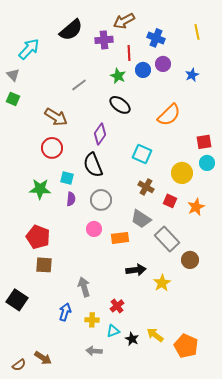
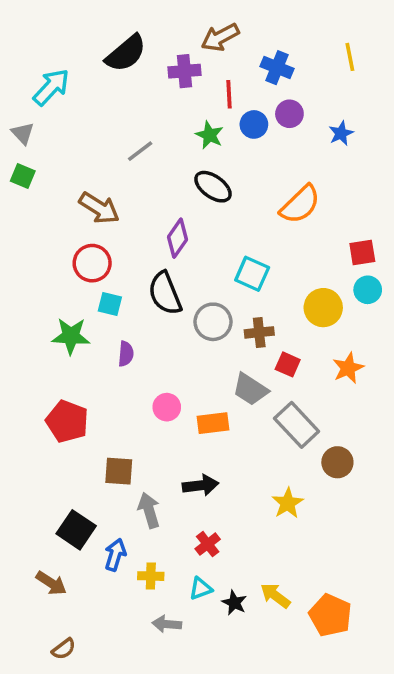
cyan square: (67, 178) -> (110, 304), moved
brown cross: (146, 187) -> (259, 332), turned -35
gray circle: (101, 200) -> (213, 322), moved
red square: (170, 201) -> (288, 364), moved
brown square: (44, 265) -> (119, 471), moved
black arrow: (136, 270) -> (201, 485), moved
black square: (17, 300) -> (76, 530), moved
yellow cross: (92, 320) -> (151, 576), moved
brown arrow: (43, 358) -> (51, 583), moved
brown semicircle: (19, 365) -> (64, 649), moved

